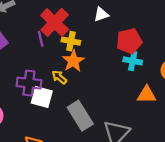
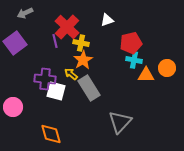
orange triangle: (147, 95) -> (146, 75), moved
gray rectangle: (80, 116) -> (89, 88), moved

